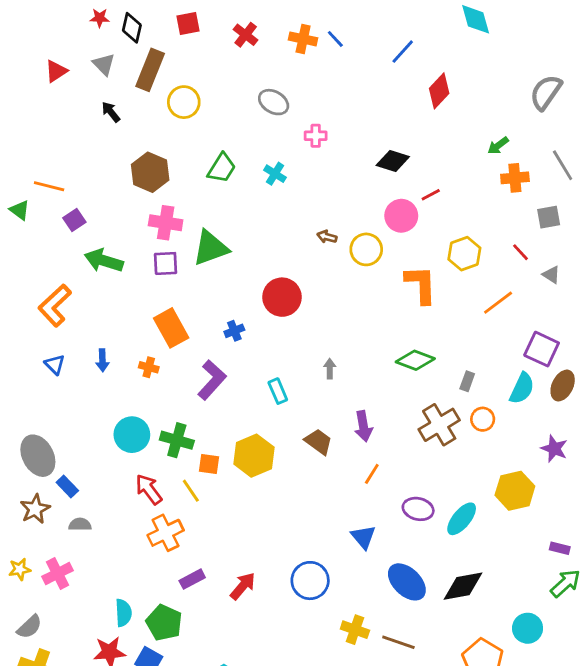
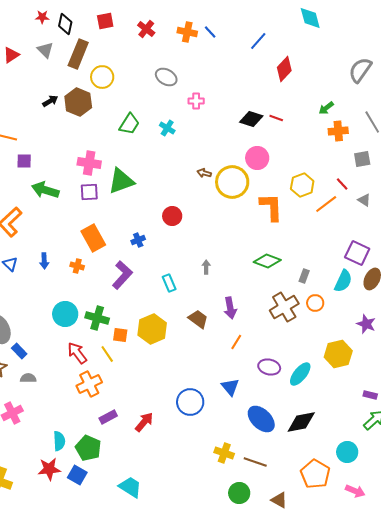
black arrow: (111, 112) -> (50, 101), moved, turned 98
brown hexagon: (150, 172) -> (78, 102), moved
red line: (431, 195) -> (276, 118), moved, turned 48
purple square: (74, 220) -> (24, 161), turned 35
yellow circle: (366, 249) -> (232, 182), size x1.4
red circle: (282, 297) -> (172, 216), size x0.7
orange line: (498, 303) -> (326, 204), moved
blue circle: (310, 581) -> (190, 402), moved

